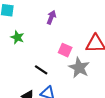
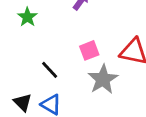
pink square: (65, 50) -> (89, 50), turned 32

